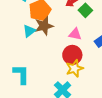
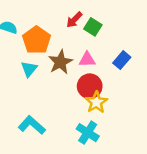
brown star: (44, 26) -> (60, 62), moved
cyan L-shape: (21, 74) -> (32, 125), turned -35

